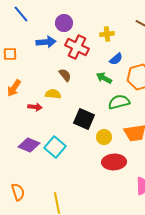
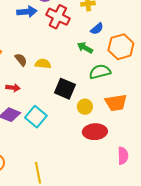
brown semicircle: (65, 75) -> (21, 60), moved
yellow semicircle: (53, 94) -> (43, 64), moved
red arrow: (35, 107) -> (13, 88), moved

